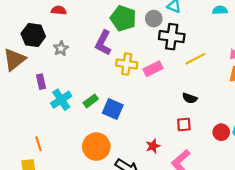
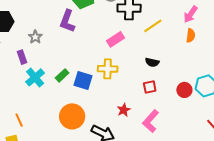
gray star: (61, 48) -> (35, 37), moved
yellow cross: (127, 64) -> (108, 69), moved
purple rectangle: (41, 82) -> (22, 57), moved

